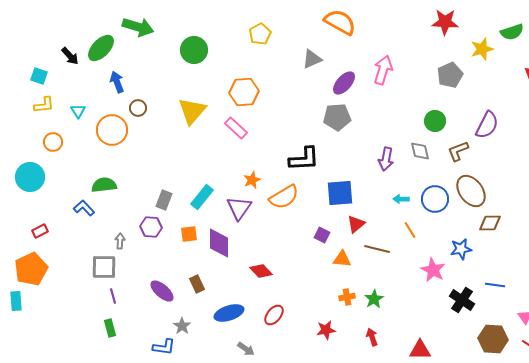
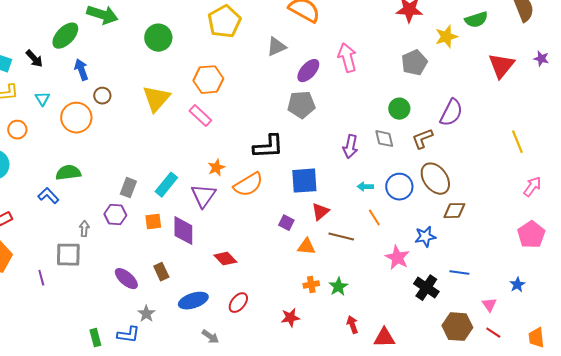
yellow pentagon: (260, 34) -> (224, 22), size x1.5
black arrow: (70, 56) -> (34, 59), moved
pink arrow: (383, 70) -> (347, 58), turned -32
purple line: (113, 296) -> (41, 278), moved
green rectangle: (110, 328) -> (95, 338), moved
red arrow: (372, 337) -> (352, 325), moved

